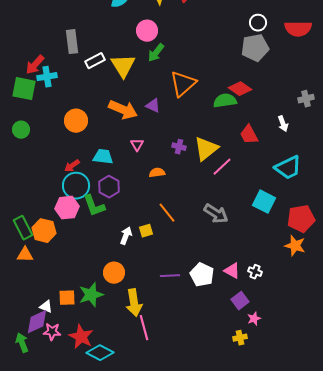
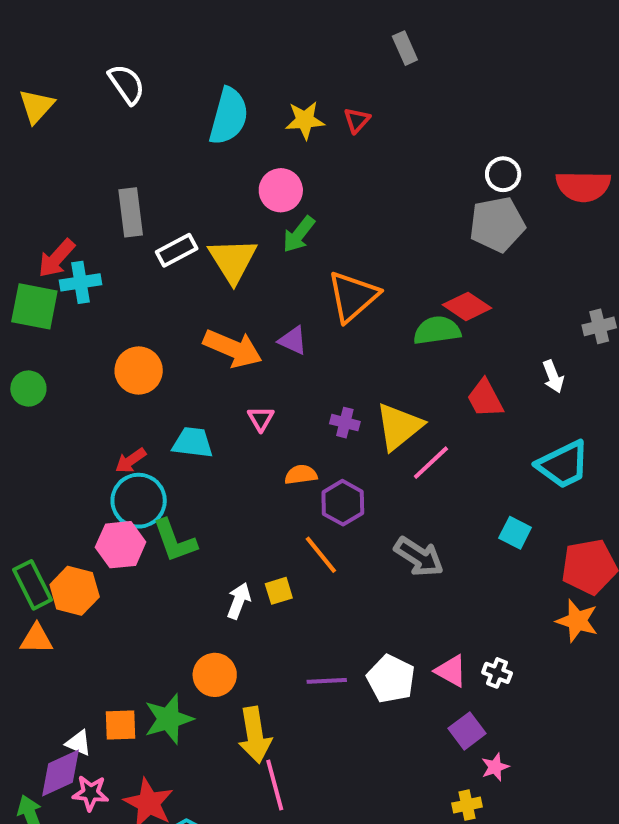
purple hexagon: (109, 187) -> (343, 503), moved
cyan square: (264, 202) -> (515, 533), size x0.7

